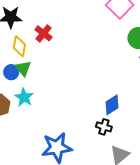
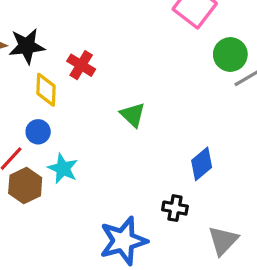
green triangle: (23, 68) -> (133, 115), moved
black cross: (104, 127) -> (175, 208), moved

